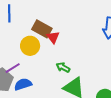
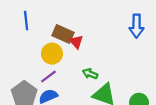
purple line: (13, 68) -> (48, 77), moved

